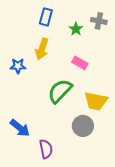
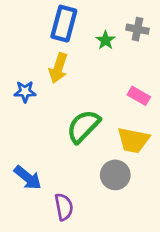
blue rectangle: (46, 17) -> (64, 24), size x1.4
pink rectangle: (80, 63) -> (139, 96), moved

